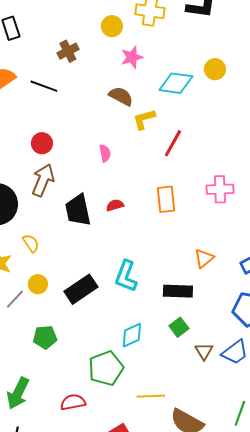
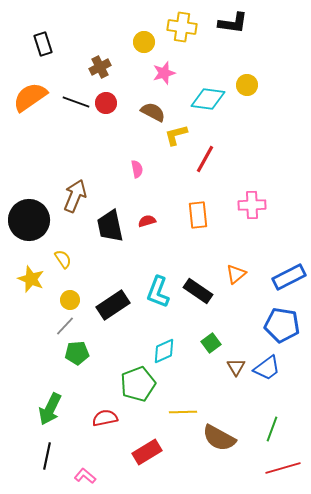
red circle: (42, 143) -> (106, 103), moved
black rectangle: (178, 291) -> (198, 291), moved, turned 32
gray line: (15, 299) -> (65, 326), moved

